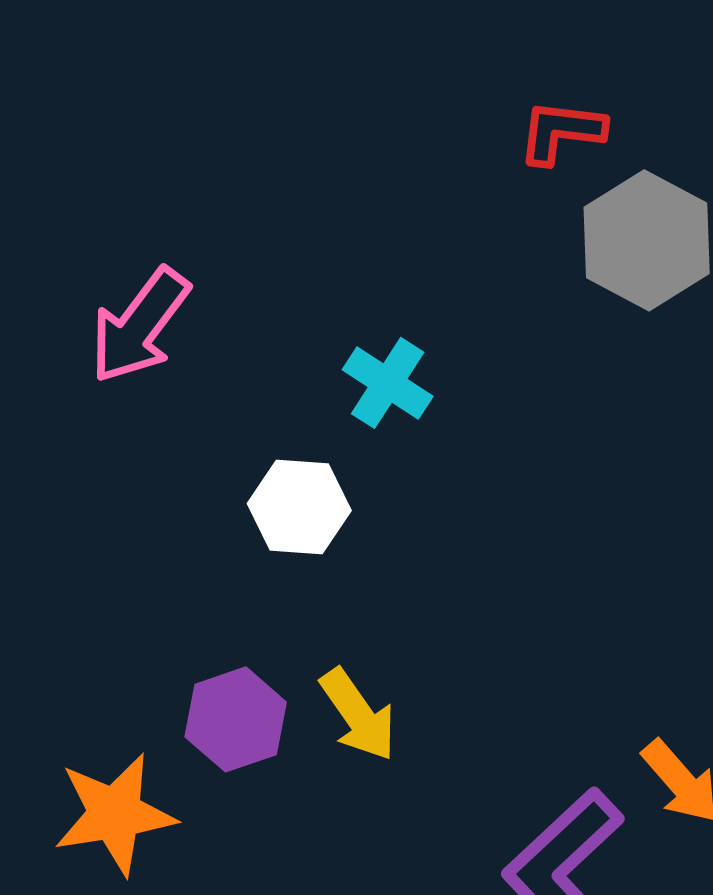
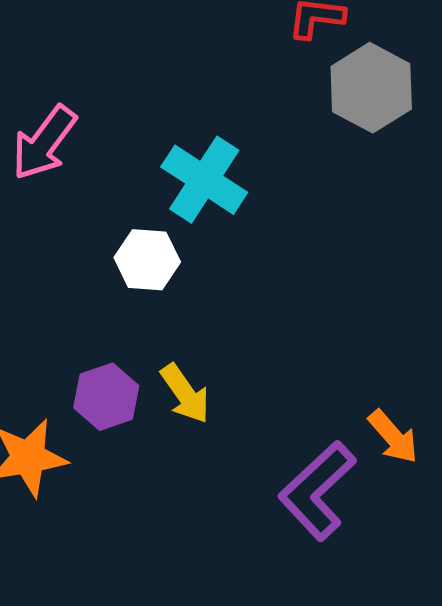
cyan cross: (388, 383) -> (204, 180), size x1.5

